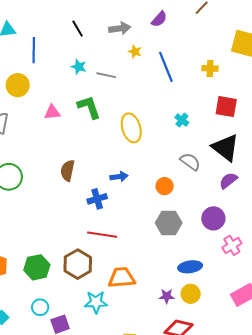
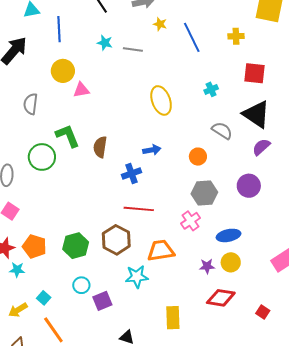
yellow circle: (18, 85) -> (63, 71), moved
green L-shape: (89, 107) -> (68, 136), moved
cyan cross: (182, 120) -> (211, 89), turned 32
pink cross: (232, 245) -> (191, 221), moved

